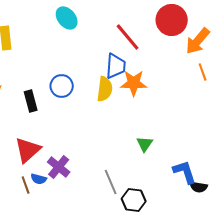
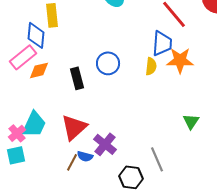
yellow semicircle: (105, 89) -> (151, 66), size x0.7
brown line: (26, 185) -> (72, 162), turned 48
black hexagon: (134, 200) -> (131, 177), moved

